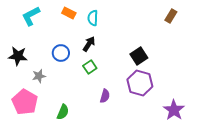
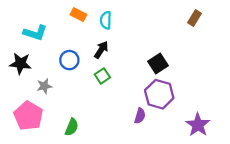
cyan L-shape: (31, 16) -> (35, 33), moved, turned -135
purple semicircle: (105, 96) -> (140, 116), moved

